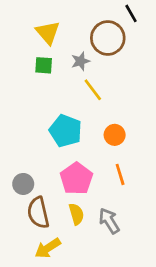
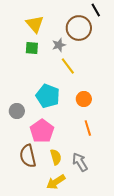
pink pentagon: (76, 179) -> (42, 131), moved
gray circle: (23, 184) -> (17, 111), moved
yellow arrow: (48, 248) -> (56, 182), moved

